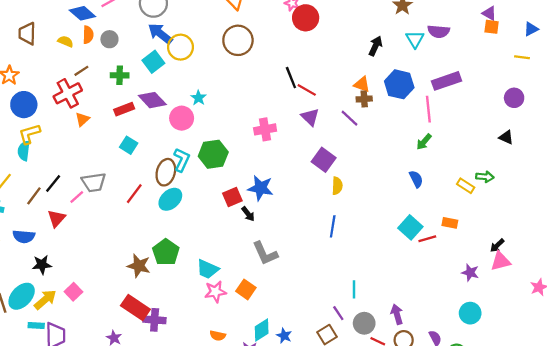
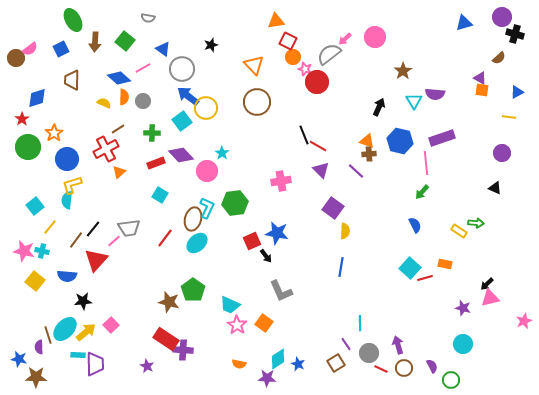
brown trapezoid: (27, 34) -> (72, 80), moved
red triangle: (56, 218) -> (96, 260), size x1.4
pink star: (215, 292) -> (237, 325), turned -30

